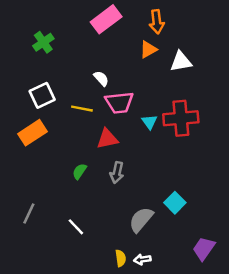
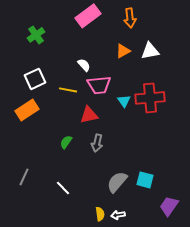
orange triangle: (148, 49) -> (123, 51), moved
cyan square: (175, 203) -> (145, 180), moved, turned -30

